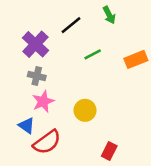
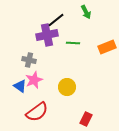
purple cross: (35, 44) -> (47, 35), moved, turned 35
green line: (93, 54) -> (73, 43), turned 32
blue triangle: (27, 126) -> (20, 86), moved

